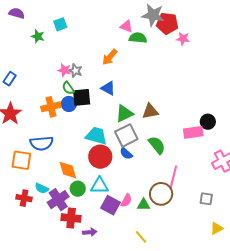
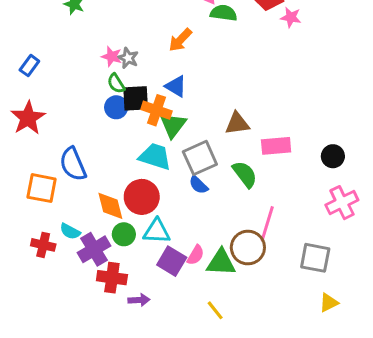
orange cross: (51, 107) -> (156, 110), moved, turned 30
green triangle: (124, 113) -> (173, 125), moved, turned -30
black circle: (208, 122) -> (333, 156), moved
pink rectangle: (193, 132) -> (276, 146), moved
blue semicircle: (42, 143) -> (73, 164), turned 70
red circle: (100, 157) -> (142, 197), moved
gray square: (206, 199) -> (315, 258), size x1.5
green triangle: (144, 205) -> (221, 263), size x1.5

